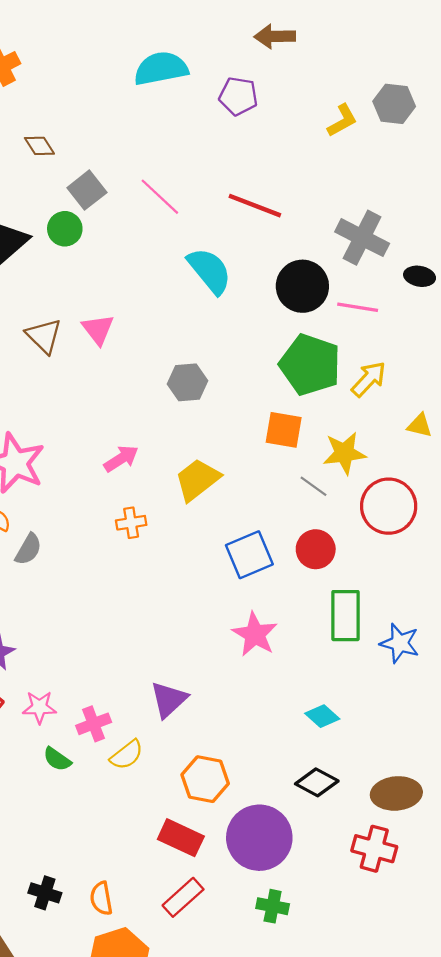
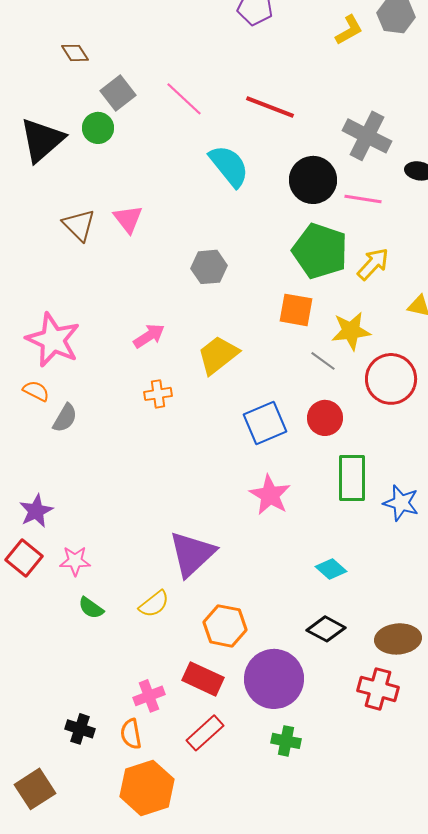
purple triangle: (169, 700) -> (192, 554), size x1.4
pink cross: (94, 724) -> (149, 696), moved

